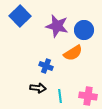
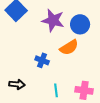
black arrow: (38, 88) -> (17, 84), moved

